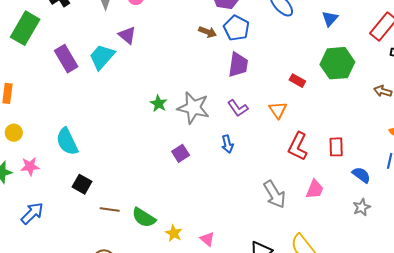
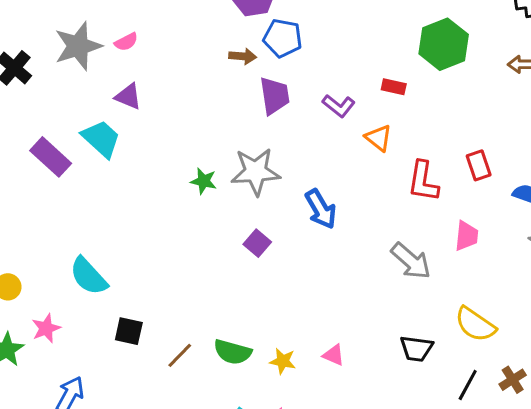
cyan trapezoid: (102, 57) -> (101, 139), turned 108
purple trapezoid: (238, 65) -> (275, 96), moved
purple L-shape: (238, 108) -> (339, 106), moved
blue arrow: (227, 144) -> (321, 209), size x1.5
brown line: (110, 210) -> (180, 355), turned -36

